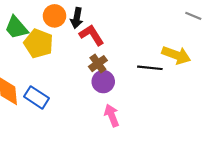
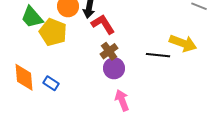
blue rectangle: (36, 97) -> (51, 83), size x0.7

